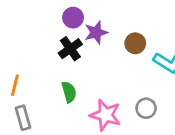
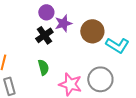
brown circle: (135, 43) -> (92, 31), size x1.5
gray circle: (146, 108) -> (100, 79), size x1.6

